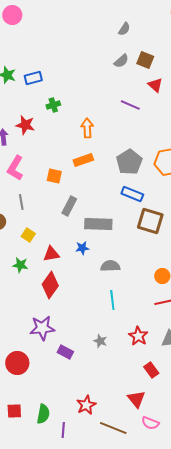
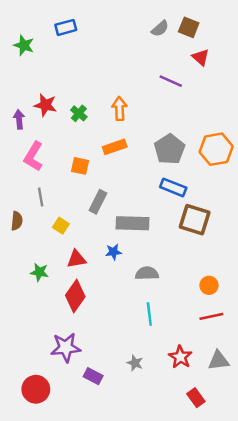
blue rectangle: (33, 78) -> (66, 27), moved
green cross: (53, 105) -> (79, 113), moved, turned -32
yellow square: (28, 235) -> (61, 226), moved

